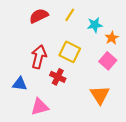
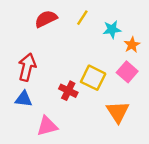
yellow square: (70, 52) -> (93, 78), moved
red arrow: (39, 57) -> (27, 67), moved

